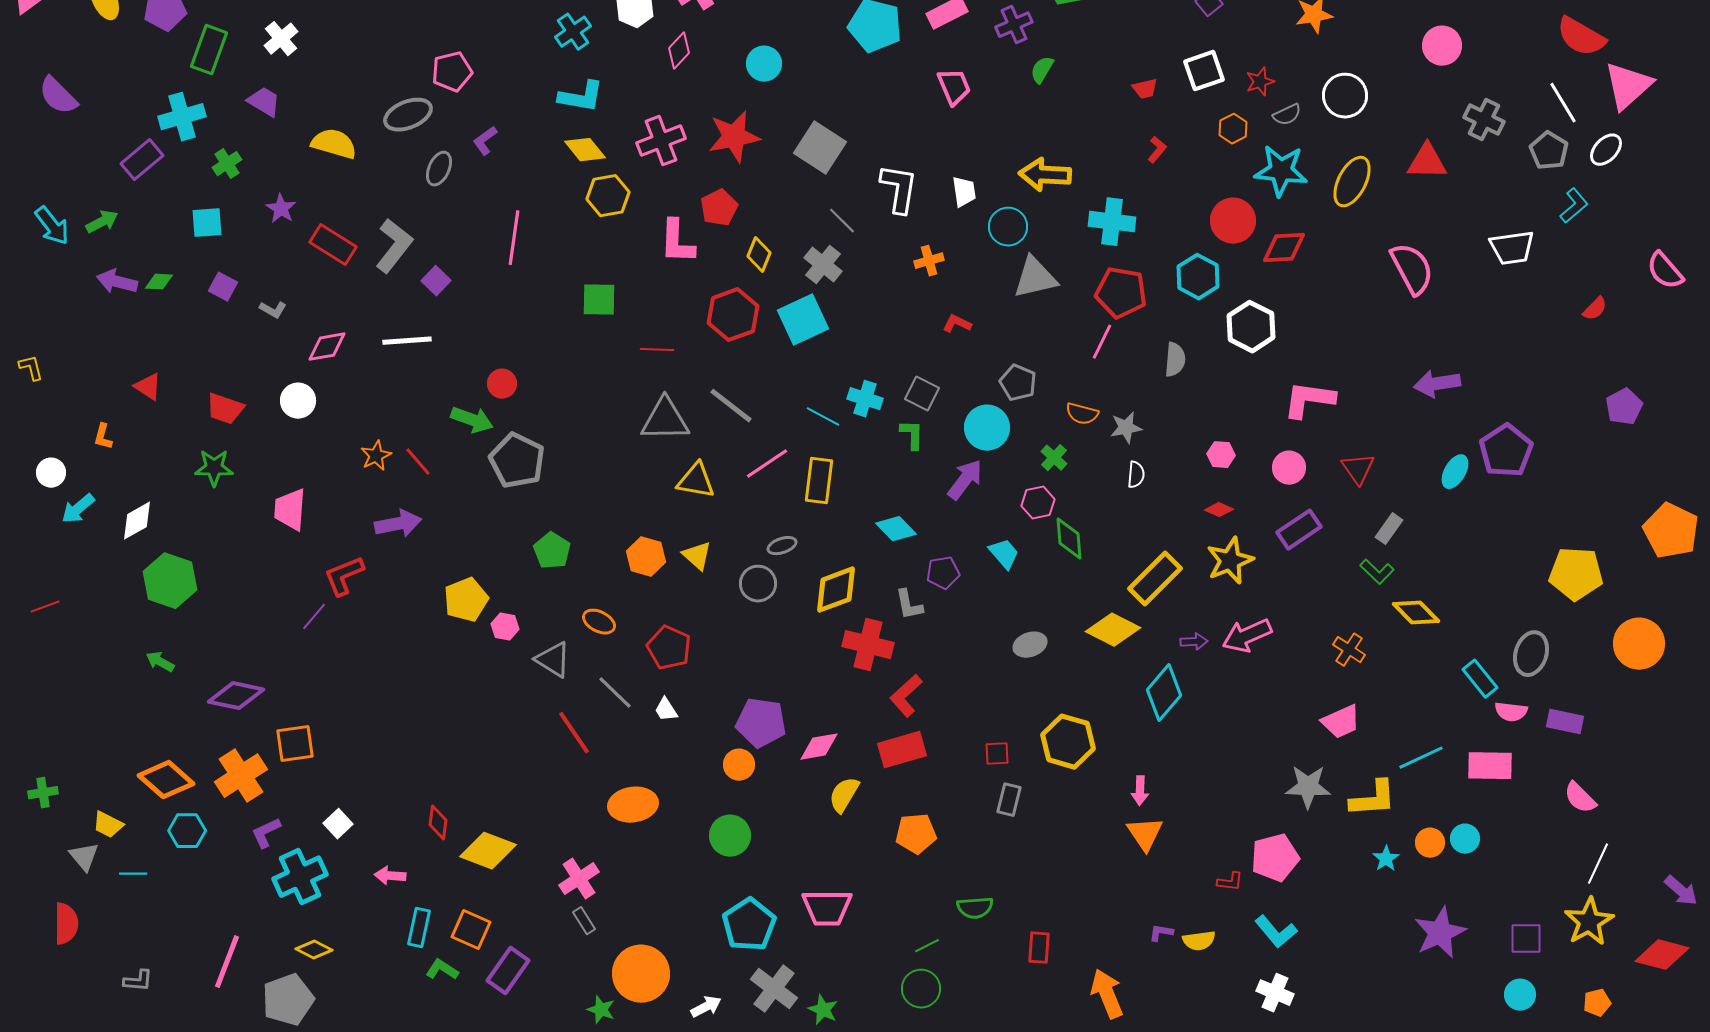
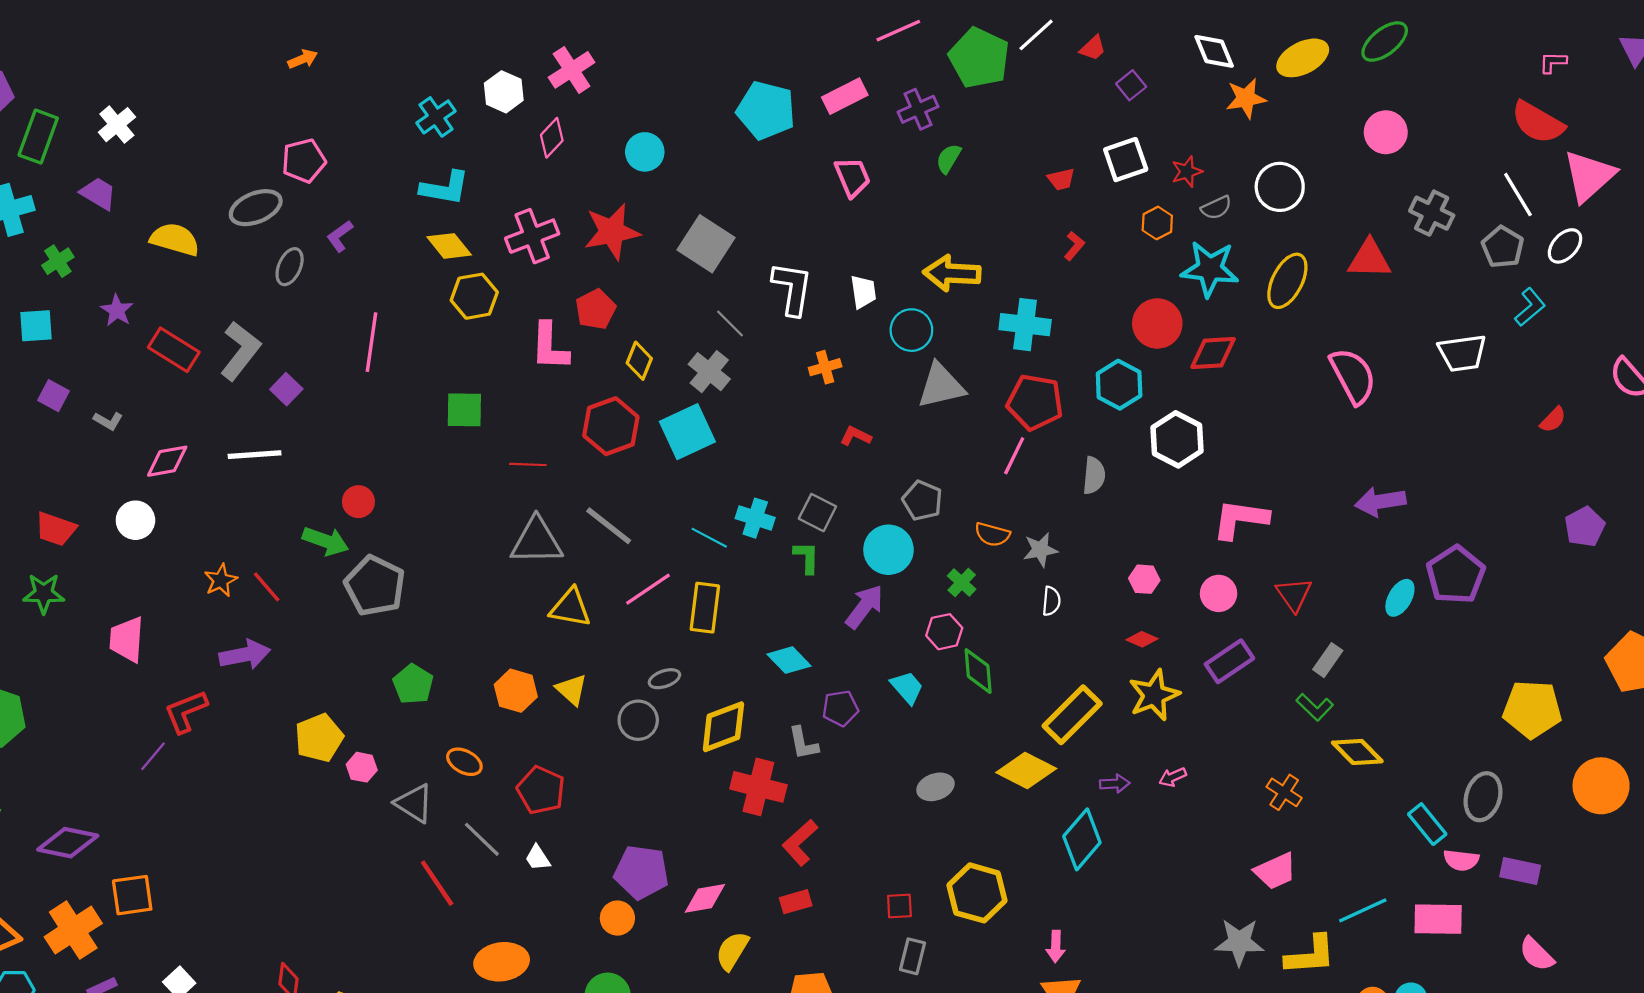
pink arrow: (1247, 636) -> (1173, 777), size x0.5
red rectangle: (902, 750) -> (796, 902), size x0.6

